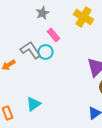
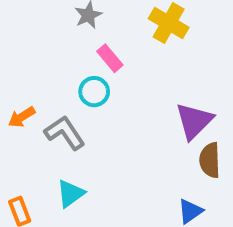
gray L-shape: (31, 50) -> (65, 133), moved

